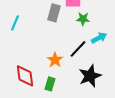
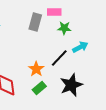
green rectangle: (50, 84) -> (39, 88), moved, turned 32

